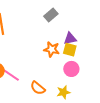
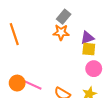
orange star: (52, 49) -> (61, 32), moved

